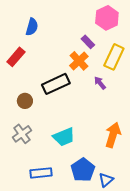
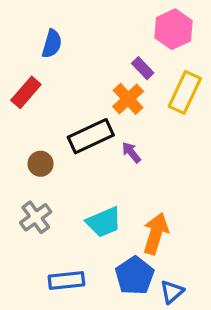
purple arrow: (100, 83) -> (131, 152), moved
orange arrow: (113, 135) -> (156, 233), moved

